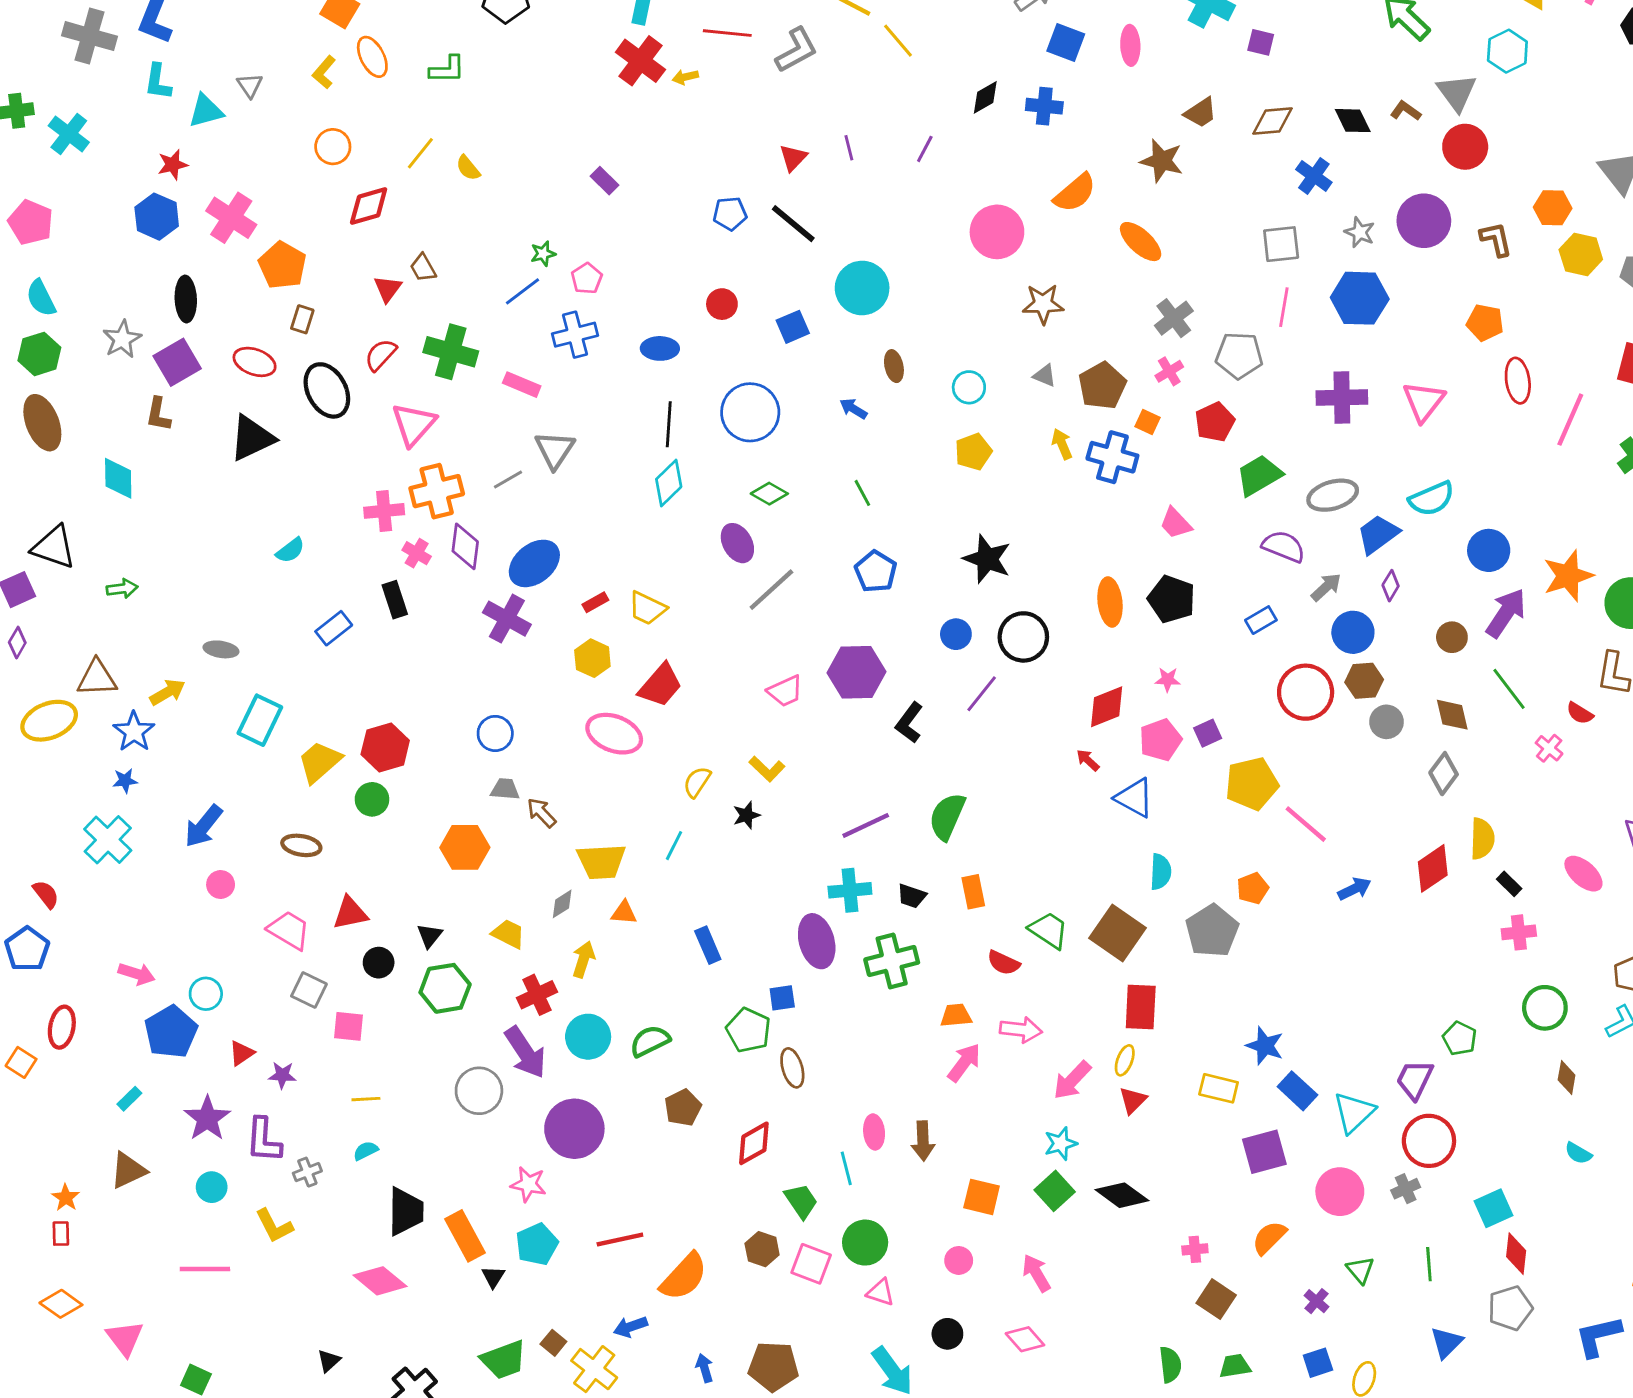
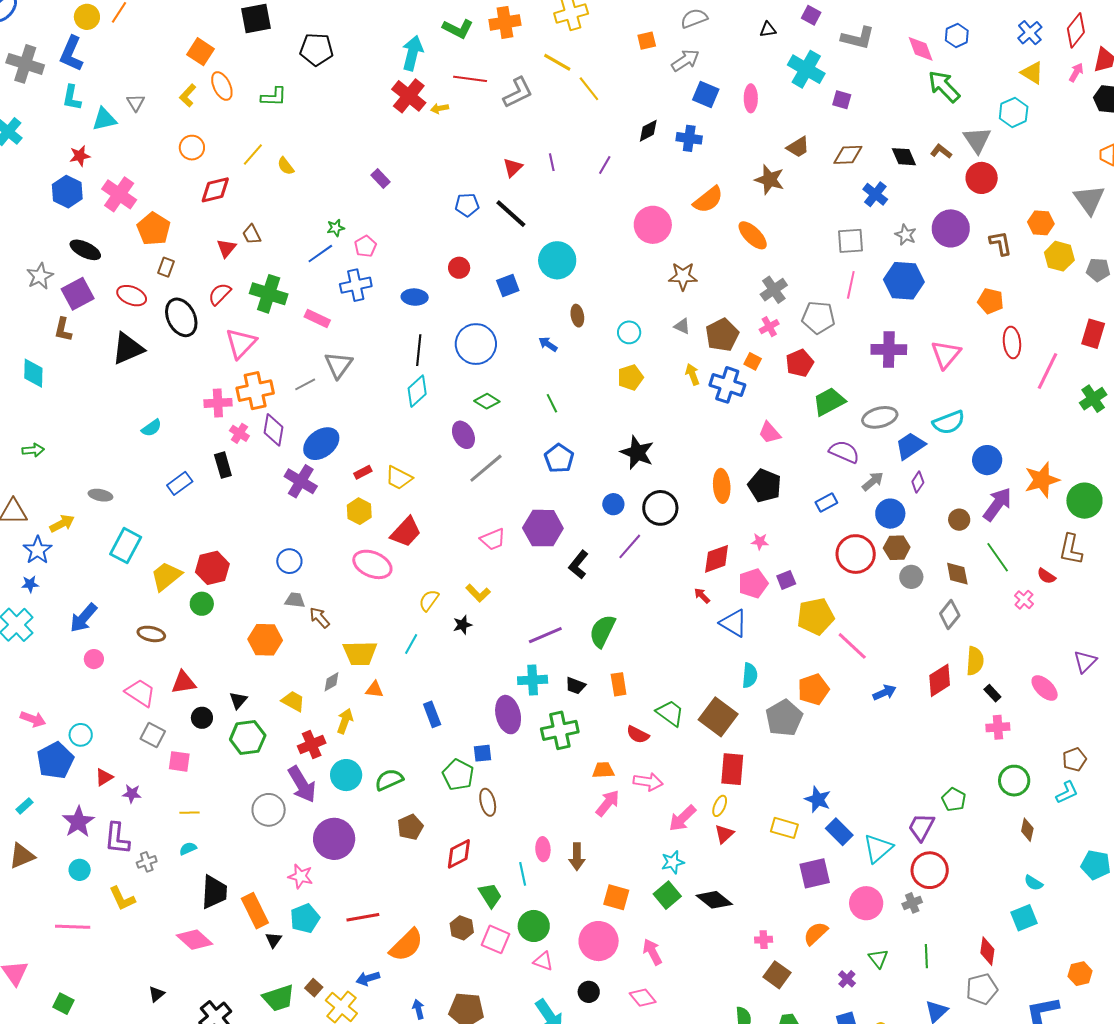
black ellipse: (186, 299) -> (85, 250), turned -64
orange pentagon: (1253, 888) -> (813, 689), size x1.4
cyan square: (1494, 1208) -> (1024, 918), moved
pink circle: (959, 1260) -> (599, 941), size x2.0

